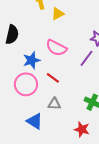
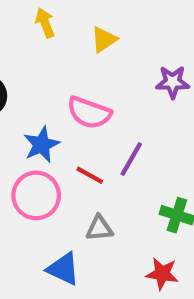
yellow triangle: (58, 14) -> (104, 40), moved
purple line: (87, 58) -> (131, 159), moved

